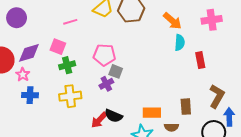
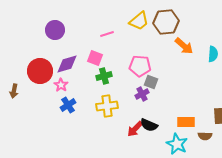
orange arrow: (172, 21) -> (184, 46), moved
blue cross: (30, 95) -> (68, 105), turned -35

